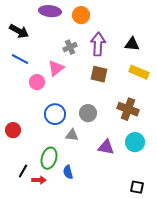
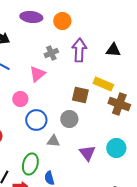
yellow rectangle: (139, 72) -> (103, 84), moved
brown square: (99, 74) -> (80, 95), moved
pink circle: (37, 82) -> (20, 99), moved
brown cross: (128, 109) -> (119, 104), moved
purple triangle: (106, 147) -> (87, 153), turned 42

